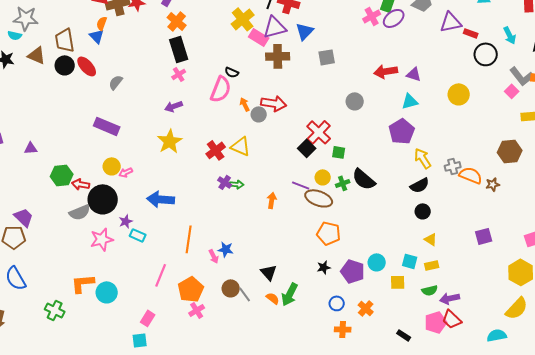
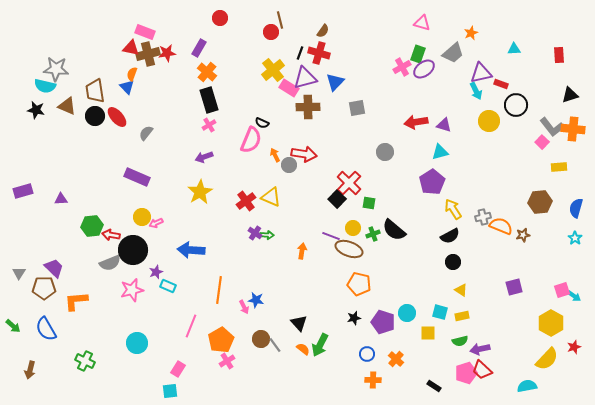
cyan semicircle: (15, 35) -> (45, 86), size x1.5
cyan arrow: (510, 35) -> (476, 91), moved
yellow circle: (459, 94) -> (489, 121), moved
orange L-shape: (83, 283) -> (76, 301), moved

